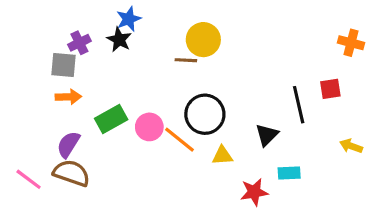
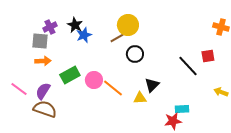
blue star: (129, 19) -> (84, 35), moved
brown line: (186, 60) -> (117, 38), turned -32
black line: (299, 105) -> (188, 66), turned -30
black circle: (205, 114) -> (135, 54), moved, size x0.7
black triangle: (267, 135) -> (152, 85), moved
pink line: (29, 179) -> (19, 89), moved
red star: (254, 192) -> (173, 121), moved

